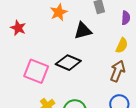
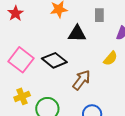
brown arrow: (118, 71) -> (82, 80), moved

